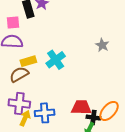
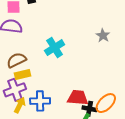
yellow rectangle: (28, 61) -> (22, 75), moved
purple cross: (19, 104) -> (15, 90), turned -30

